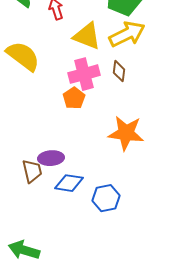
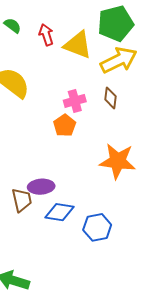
yellow triangle: (87, 36) -> (78, 45), moved
pink cross: (84, 74) -> (75, 101), size x0.7

